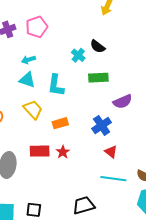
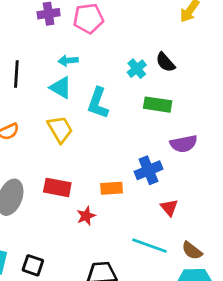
orange rectangle: (60, 123) -> (112, 188), moved
red star: (63, 152) -> (86, 216), moved
red triangle: (111, 152) -> (169, 208), moved

